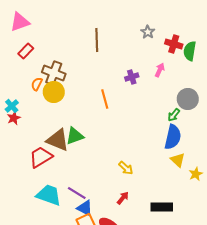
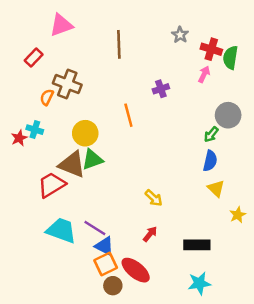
pink triangle: (20, 22) -> (61, 25), moved
pink arrow: (160, 70) -> (204, 74), moved
yellow circle: (54, 92) -> (85, 133), moved
cyan cross: (12, 106) -> (35, 130), moved, turned -32
blue semicircle: (173, 137) -> (210, 161), size x0.7
yellow star: (196, 174) -> (238, 215), moved

